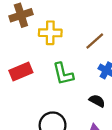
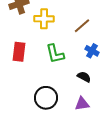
red rectangle: (21, 71) -> (19, 52), turned -60

